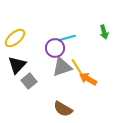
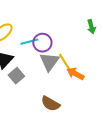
cyan line: (67, 38) -> (29, 42), moved
gray triangle: (62, 67) -> (49, 62), turned -35

